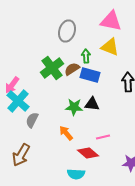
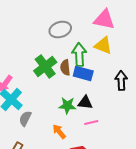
gray ellipse: (67, 31) -> (60, 30), turned 55
green arrow: (86, 56) -> (79, 55), size x1.6
brown semicircle: (72, 69) -> (65, 68), turned -63
pink line: (103, 137) -> (91, 123), moved

